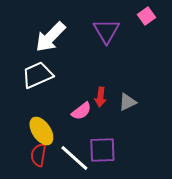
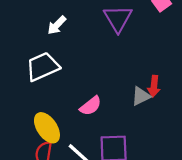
white arrow: (50, 37) -> (57, 25), size x0.6
red arrow: (100, 97) -> (154, 86), moved

